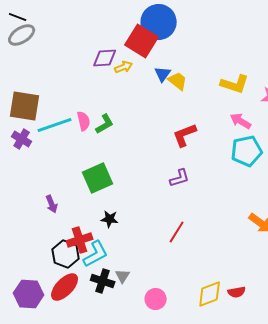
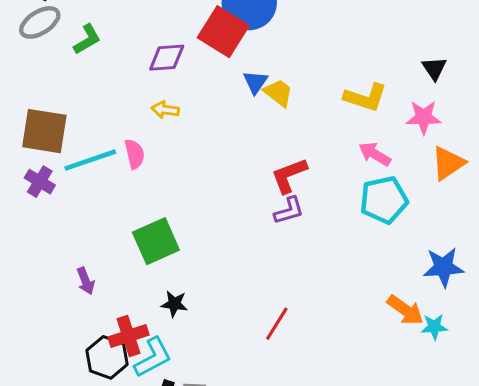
yellow arrow: (124, 67) -> (165, 110), moved, turned -150
green L-shape: (105, 124) -> (87, 39), moved
purple L-shape: (180, 178) -> (289, 211), moved

